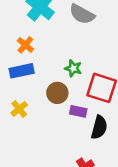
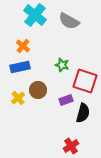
brown circle: (57, 93) -> (38, 90), moved
purple rectangle: (78, 111) -> (66, 100), turned -32

